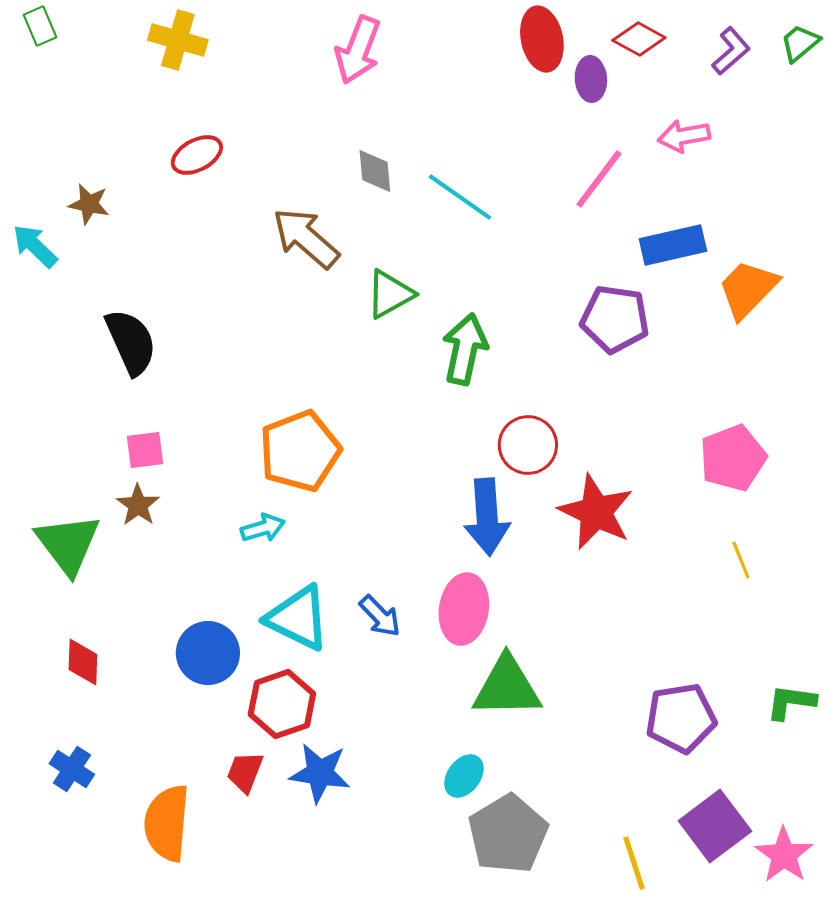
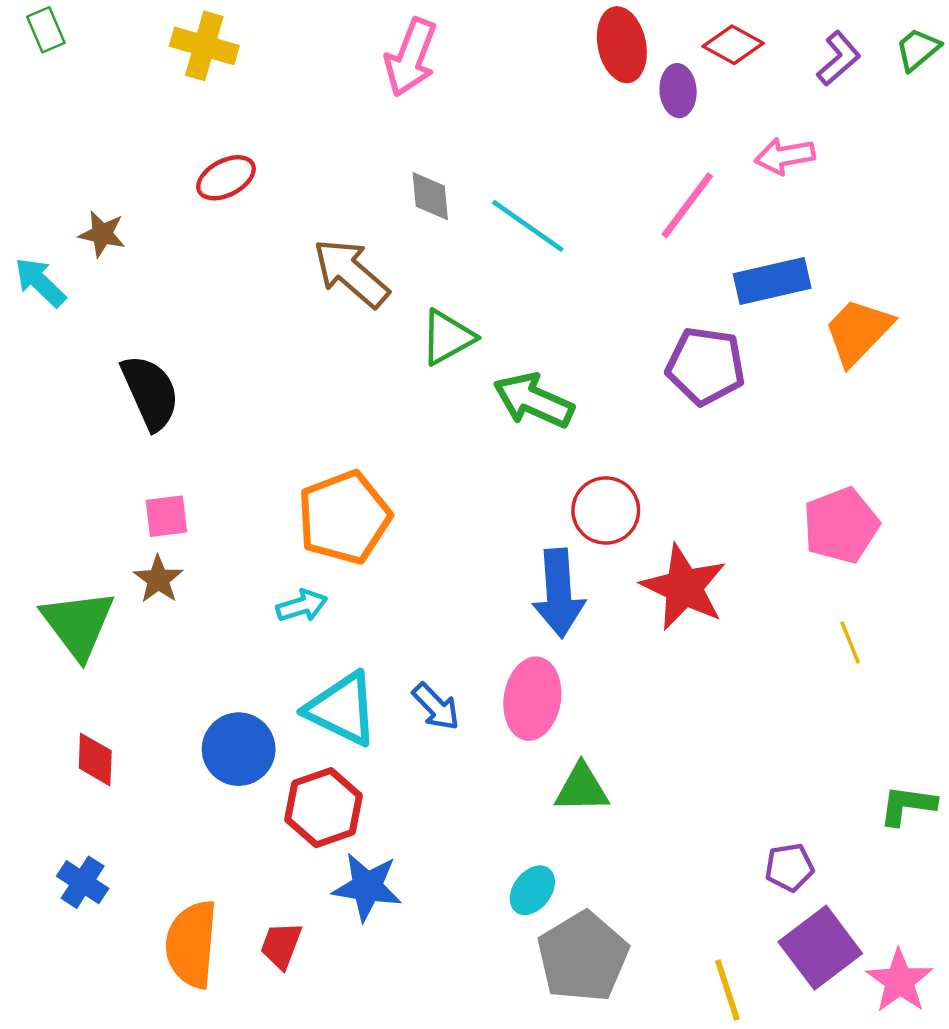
green arrow: (465, 349) -> (533, 400), turned -78
green triangle: (507, 687) -> (582, 788), size x0.7
purple pentagon: (681, 718) -> (789, 867), moved, size x0.6
red trapezoid: (245, 772) -> (281, 945), moved

